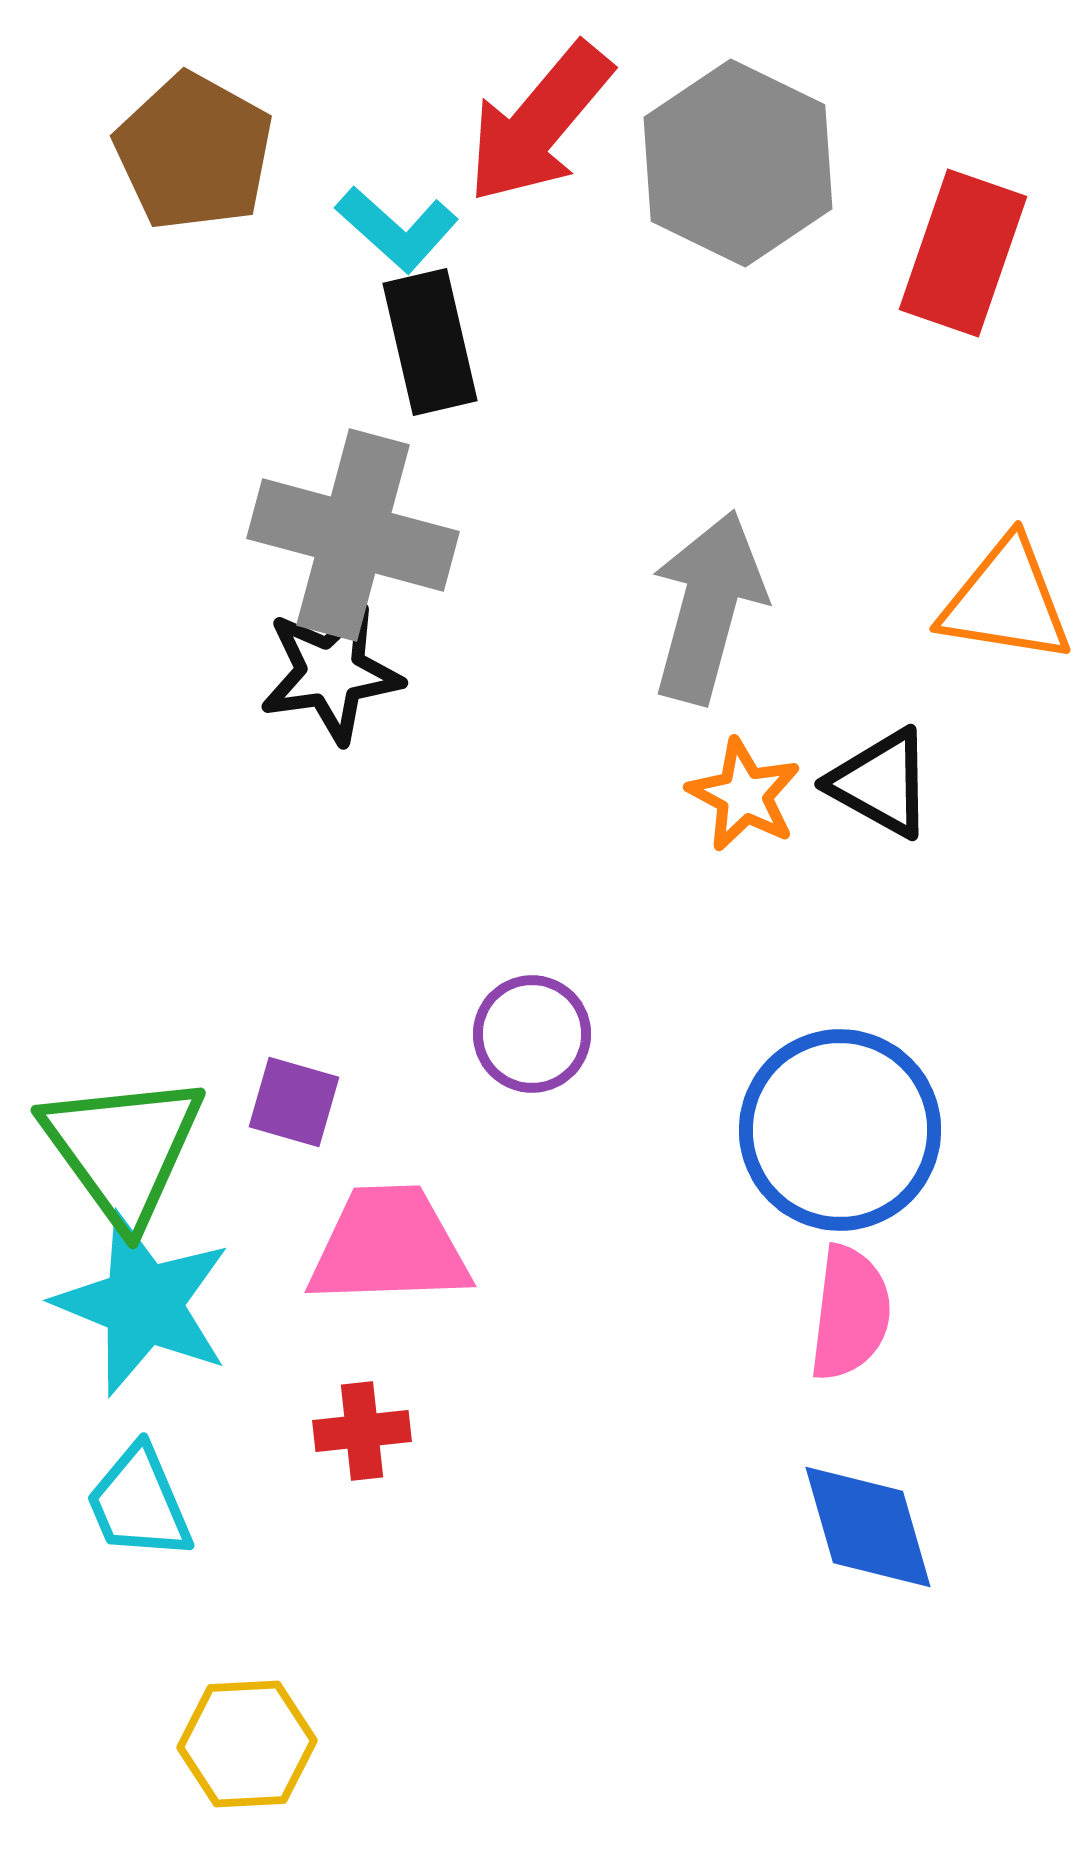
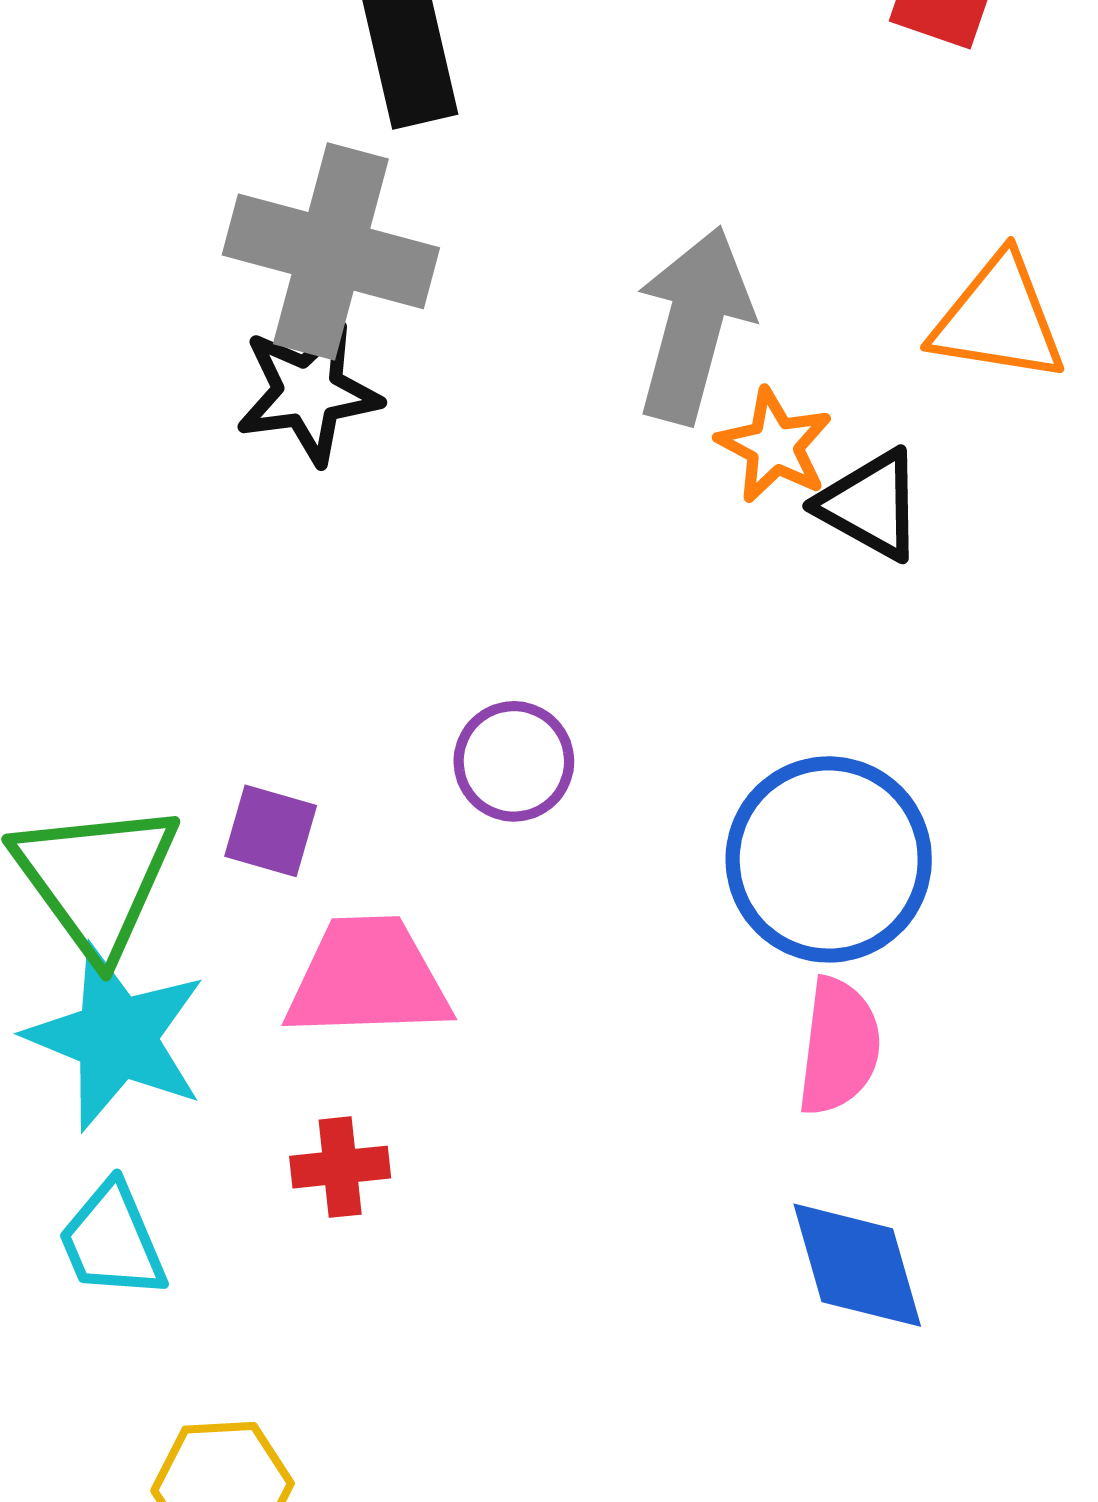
orange star: (744, 795) -> (774, 446), moved

